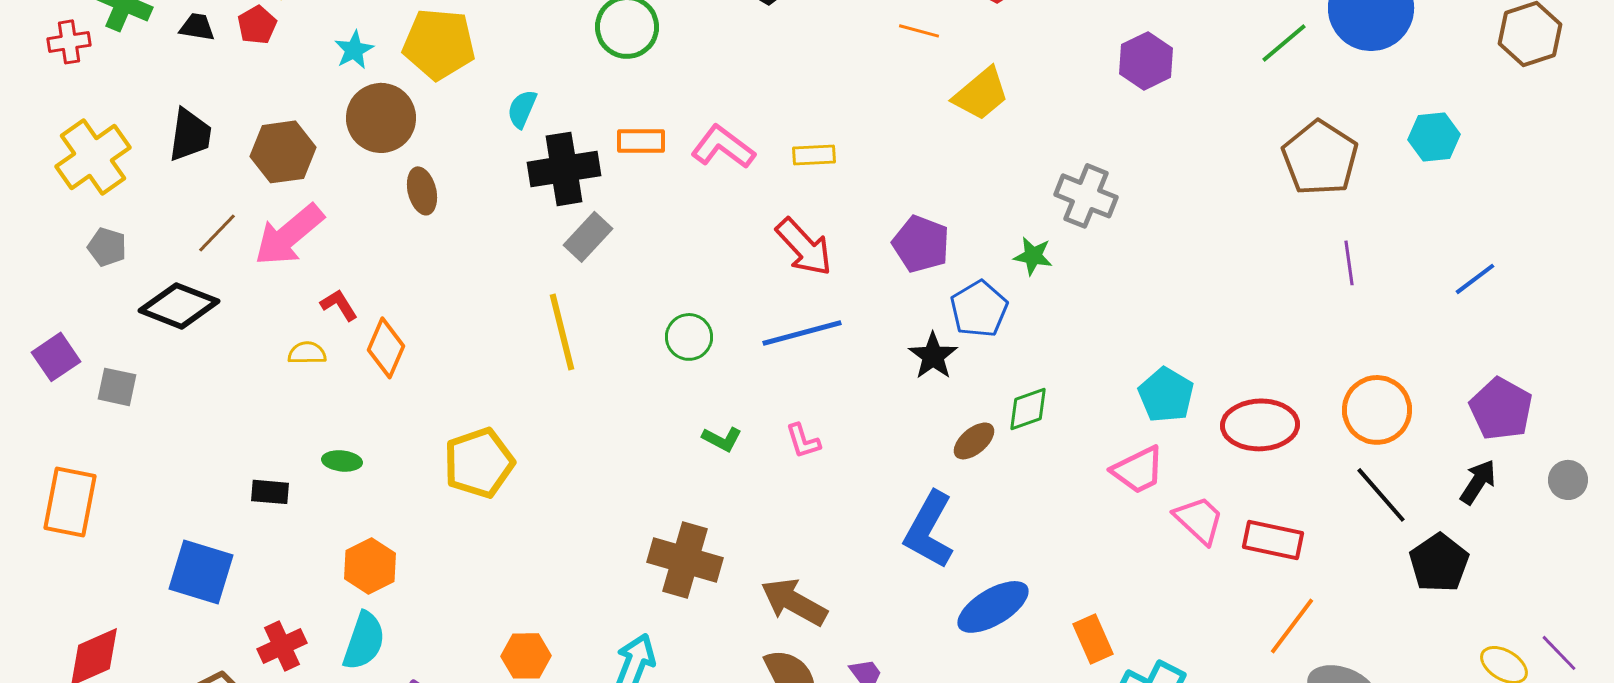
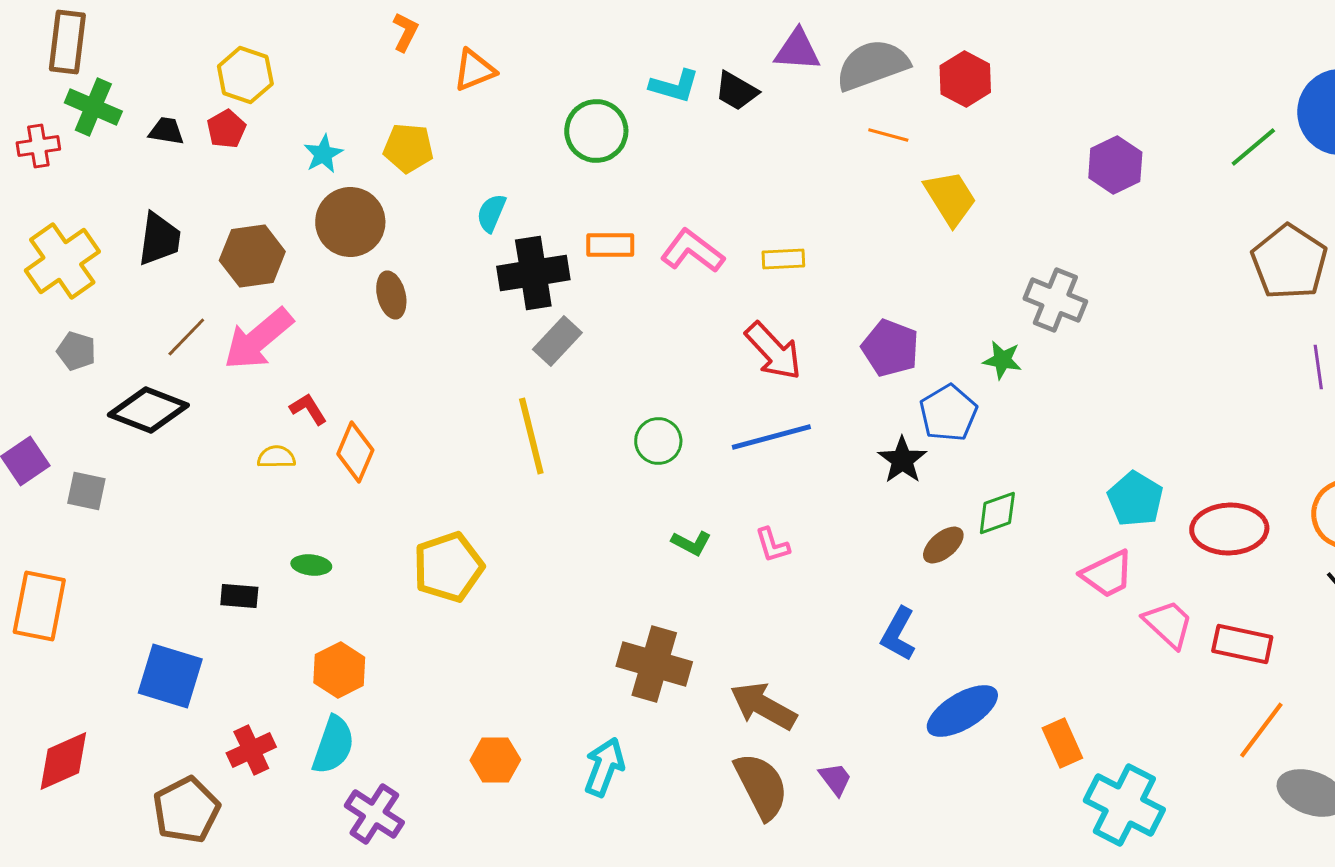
yellow pentagon: (439, 44) -> (408, 148), size x0.7
yellow trapezoid: (981, 94) -> (950, 198), turned -82
blue L-shape: (929, 530) -> (898, 634), size x0.7

